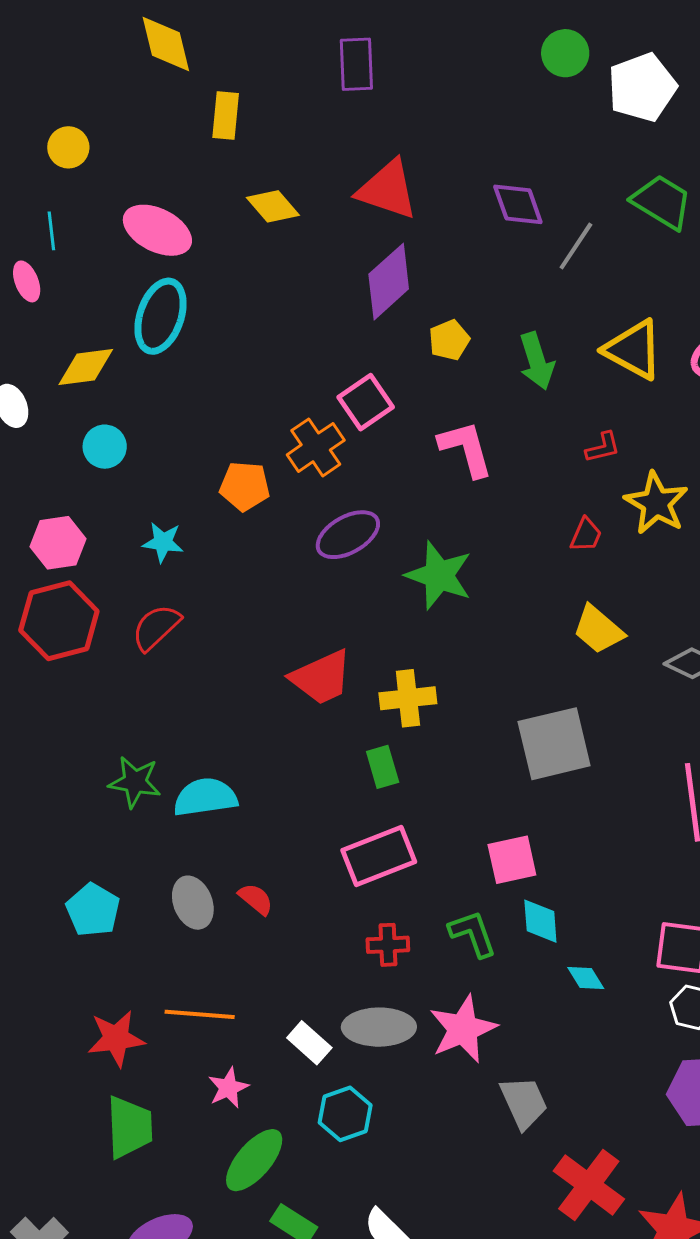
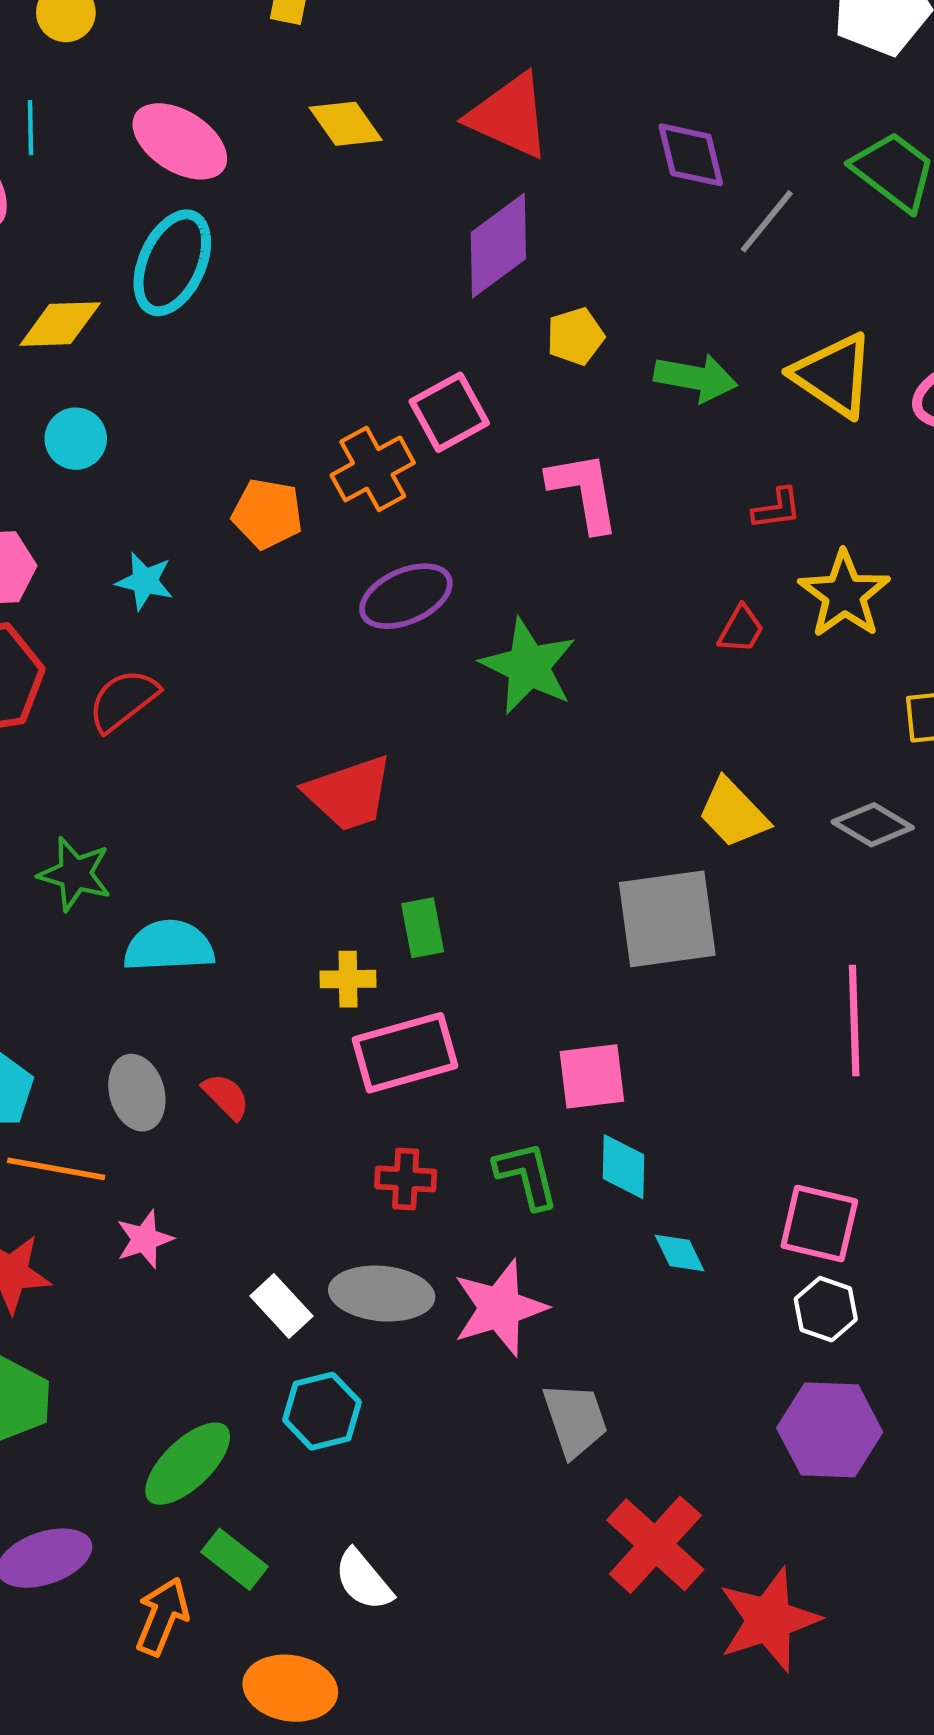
green arrow: (537, 361) -> (696, 378), turned -68
yellow trapezoid: (598, 630) -> (733, 813), moved
yellow cross: (408, 698) -> (348, 979), moved, size x0.7
green star: (135, 782) -> (75, 874), moved
orange line: (200, 1014) -> (56, 1169), moved
pink star: (228, 1088) -> (145, 1239), moved

